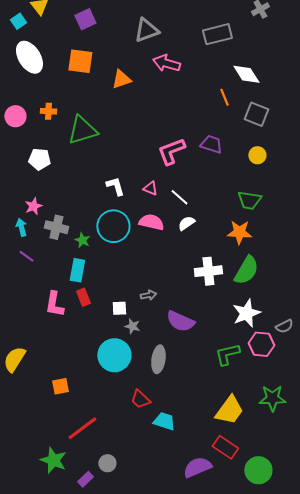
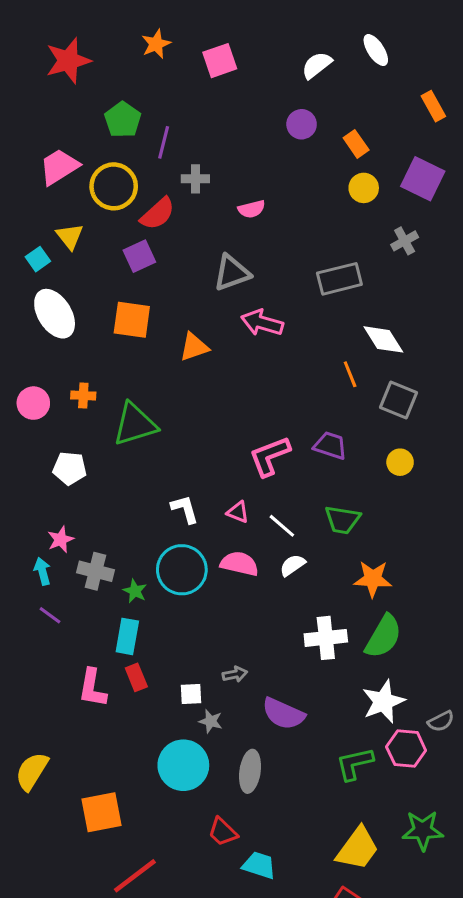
green trapezoid: (249, 200) -> (342, 520), moved
orange square: (60, 386) -> (102, 812), size x1.6

